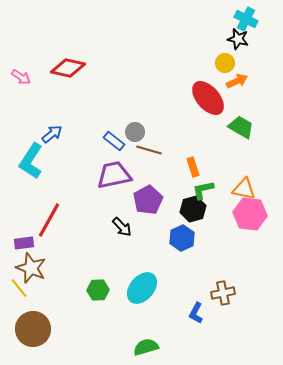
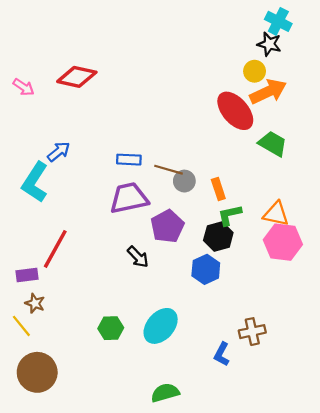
orange arrow: (237, 81) -> (268, 92), size x1.5
gray circle: (135, 132) -> (184, 181), moved
blue rectangle: (114, 141) -> (129, 160), turned -35
brown star: (31, 268) -> (35, 303), size x0.6

